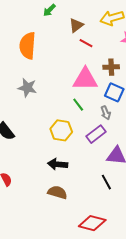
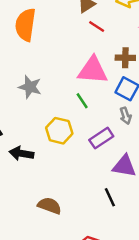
gray star: (27, 88) -> (30, 87), moved
gray arrow: (106, 113) -> (125, 116), moved
black arrow: (58, 164) -> (21, 153), moved

